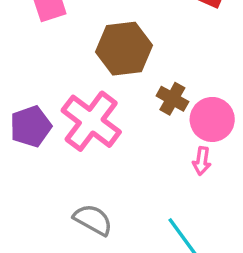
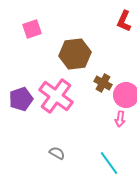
gray semicircle: (93, 220) -> (57, 153), size x0.7

